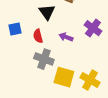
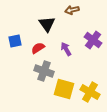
red semicircle: (38, 36) -> (38, 48), turned 72
purple arrow: (66, 37) -> (66, 49), turned 40

